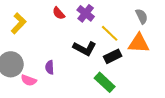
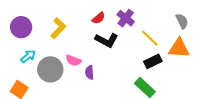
red semicircle: (59, 13) -> (99, 18), turned -88
black L-shape: (85, 48) -> (107, 40), moved
pink semicircle: (29, 80) -> (73, 60), moved

